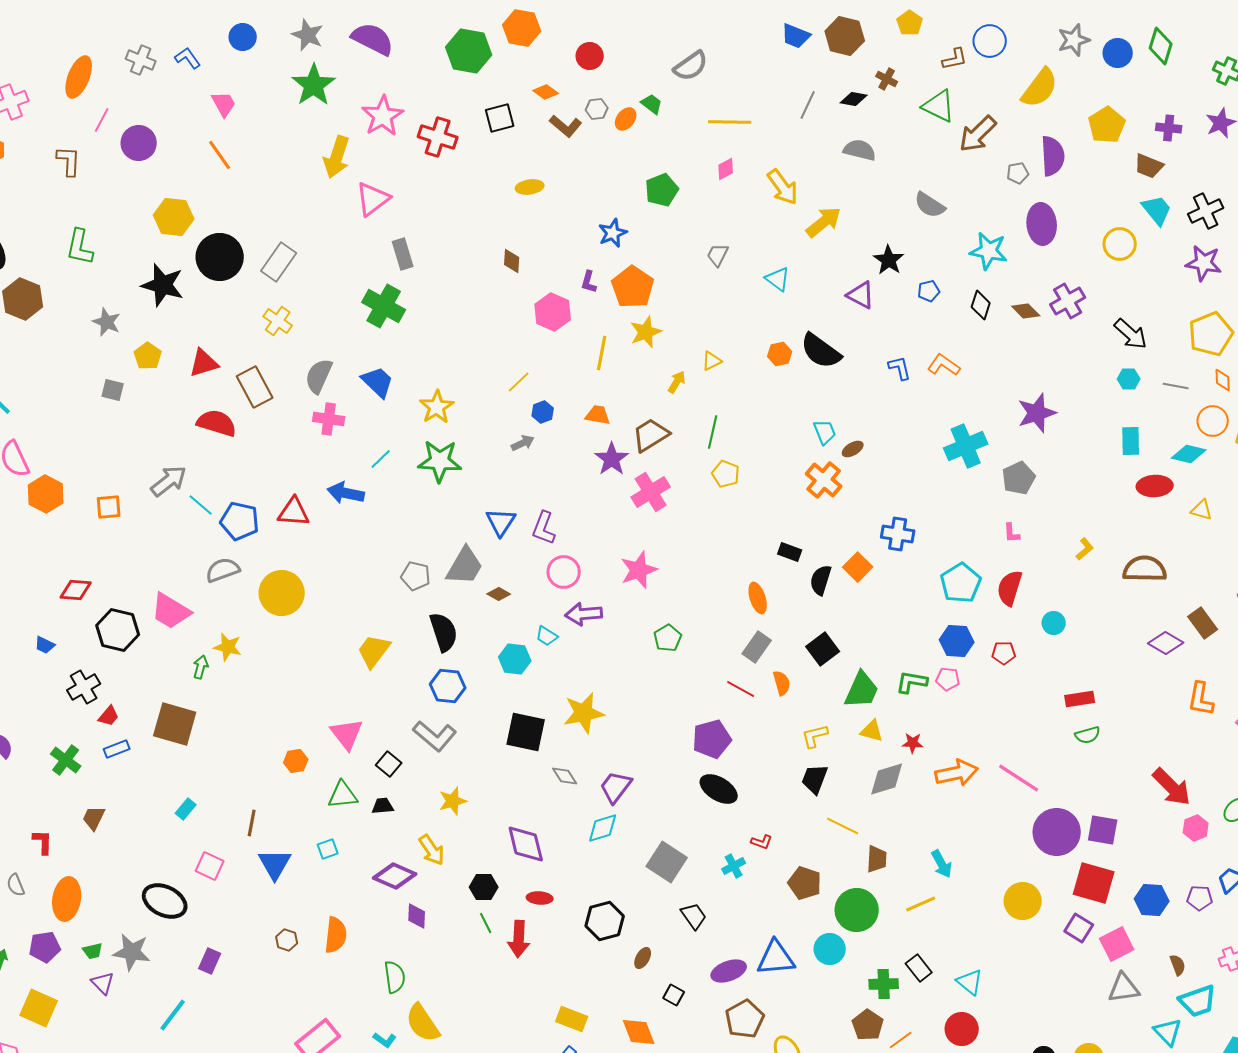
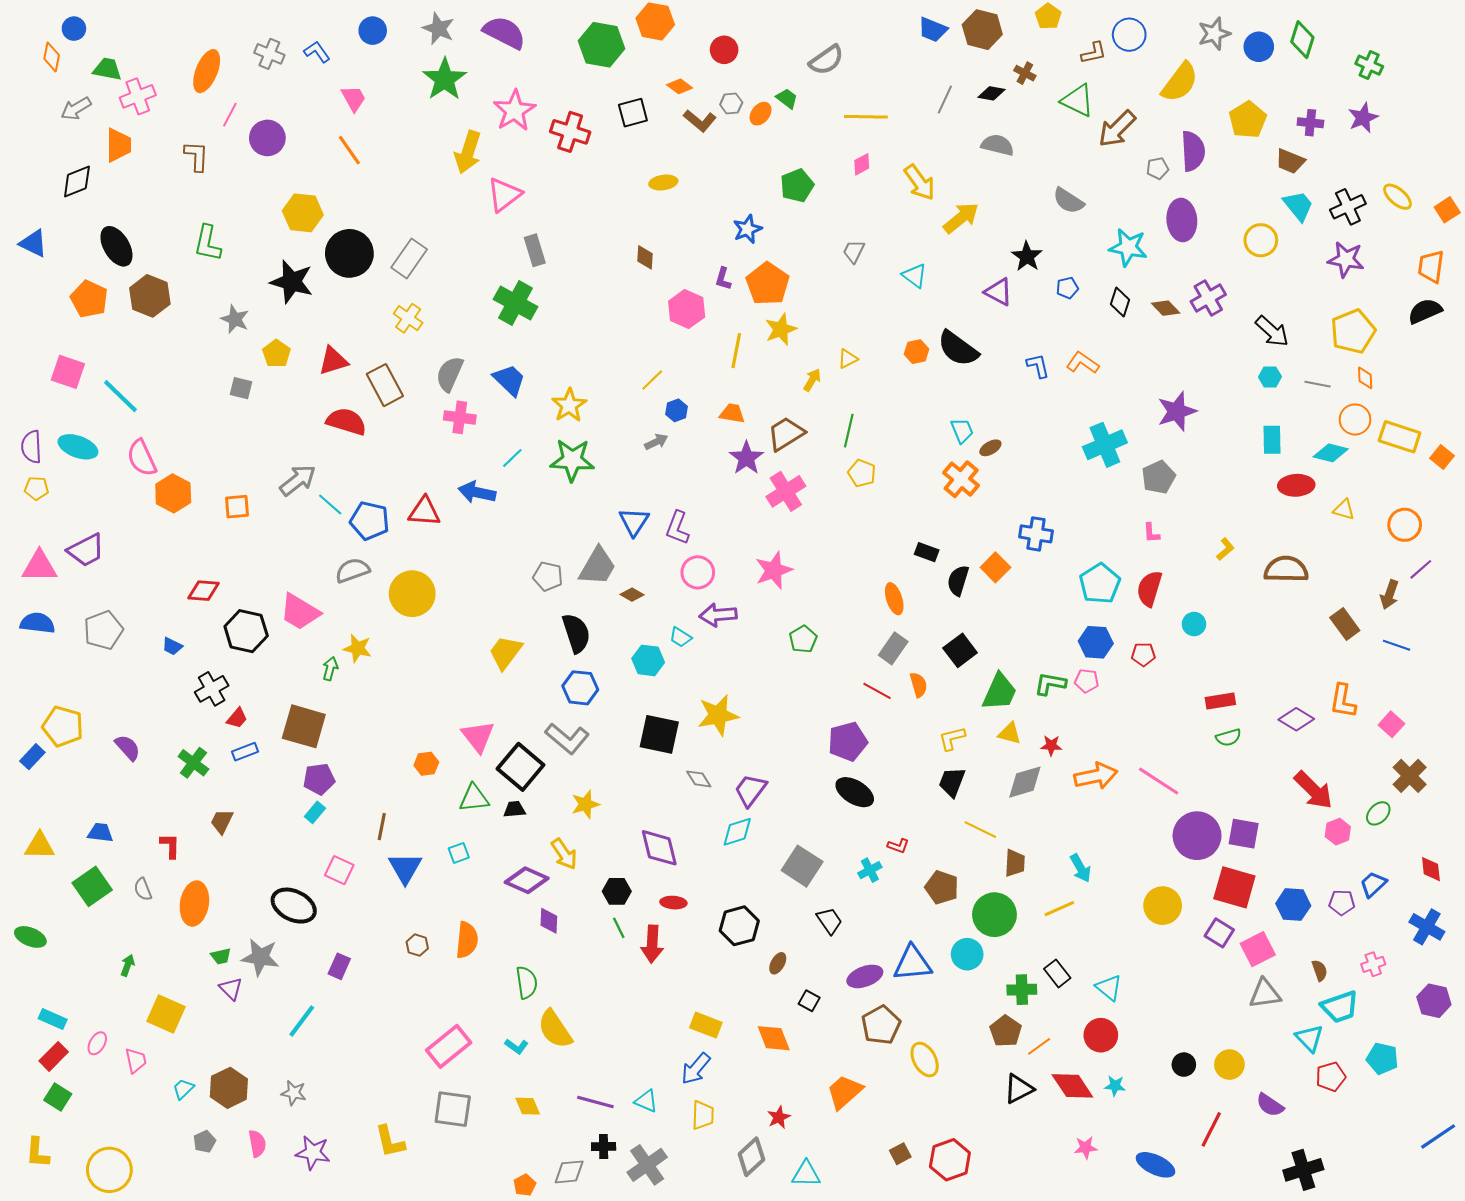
purple diamond: (1166, 643) -> (1296, 719), moved
black square: (389, 764) -> (521, 767), size x1.8
purple pentagon: (45, 947) -> (319, 779), moved

